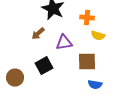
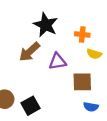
brown arrow: (38, 34) -> (29, 52), size x1.5
black square: (44, 66) -> (31, 106), moved

